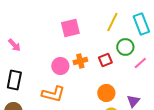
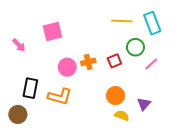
yellow line: (112, 22) -> (122, 21), turned 66
pink square: (70, 28) -> (53, 31), moved
black rectangle: (14, 80) -> (30, 88), moved

